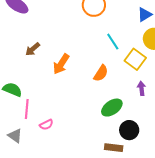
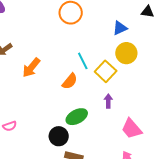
cyan line: (113, 42) -> (83, 61), moved
black circle: (129, 130) -> (59, 136), moved

